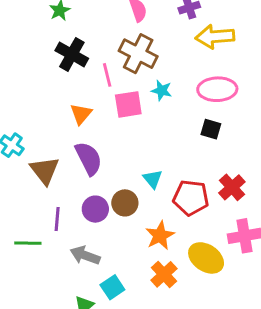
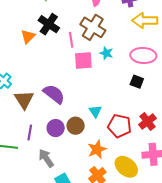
orange triangle: (81, 114) -> (28, 36), moved
purple semicircle: (89, 158) -> (54, 94), turned -30
gray arrow: (85, 255) -> (46, 158), turned 30

